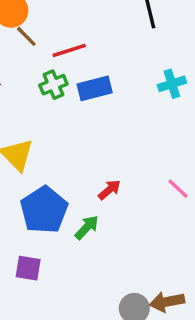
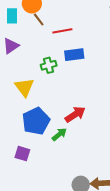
green cross: (53, 85) -> (49, 65), moved
red arrow: (109, 190) -> (75, 114), size x1.5

